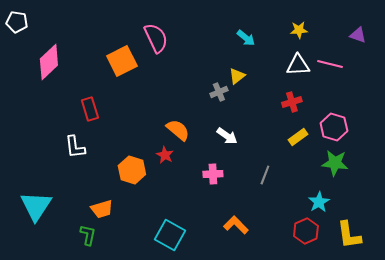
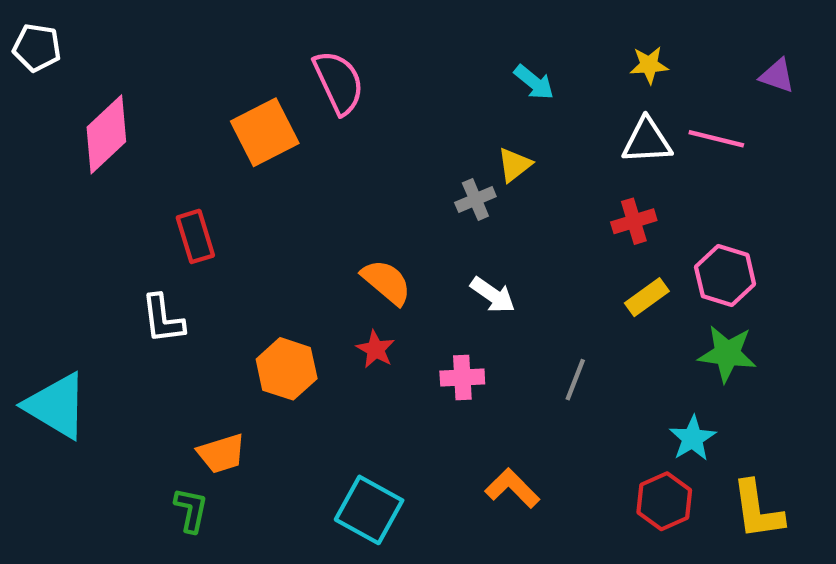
red star: (165, 155) -> (376, 349), moved
cyan triangle: (36, 206) -> (56, 406), moved, turned -32

